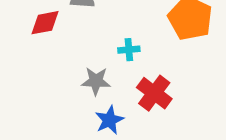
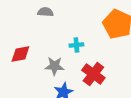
red diamond: (45, 23) -> (20, 54), moved

